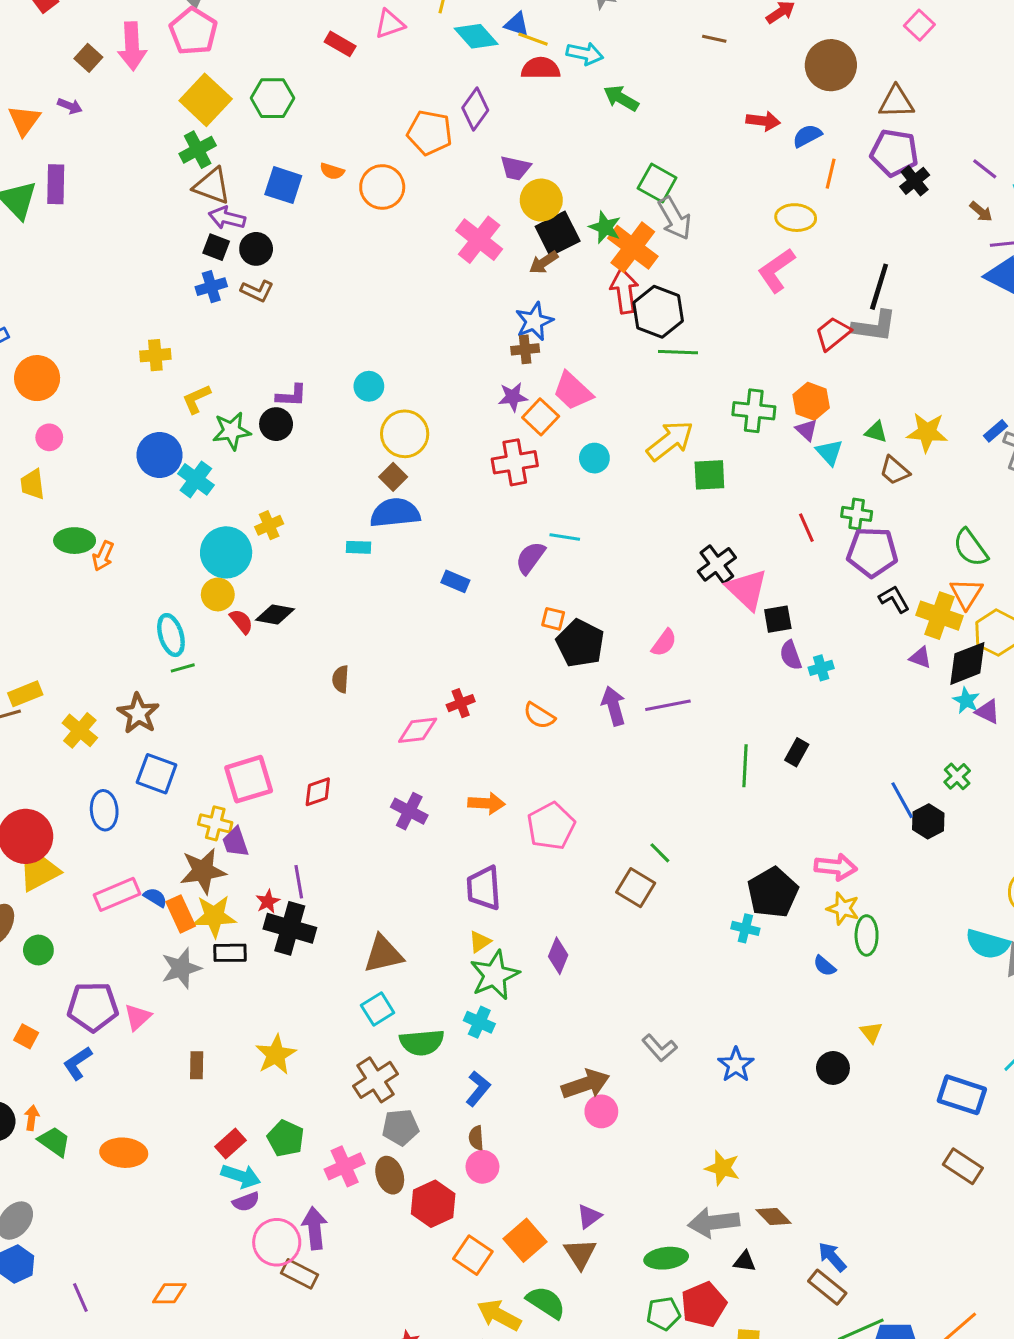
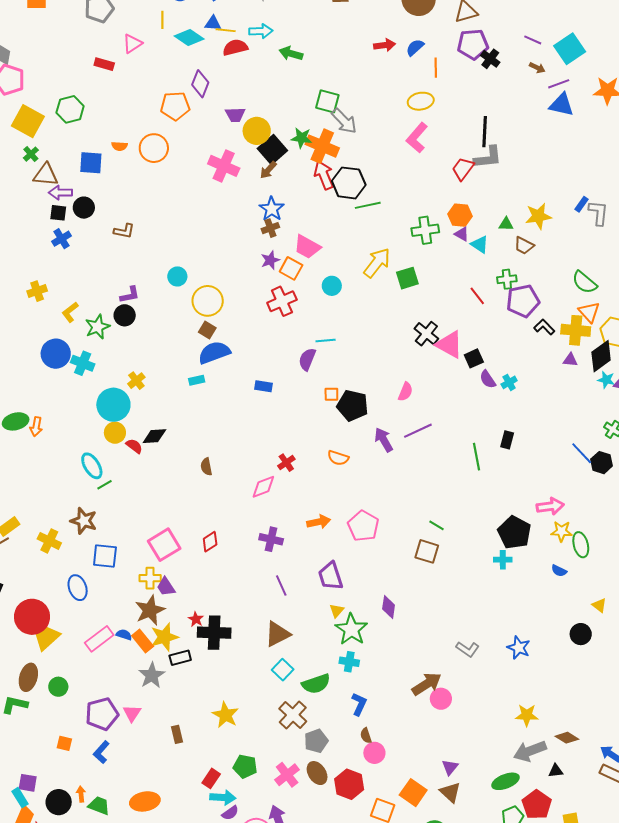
green cross: (198, 150) -> (31, 154), size x0.7
brown L-shape: (257, 291) -> (124, 231), moved
purple line: (299, 882) -> (281, 585), moved

